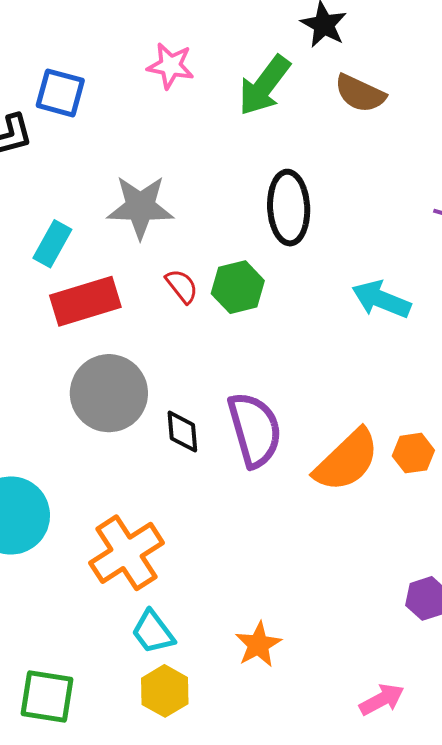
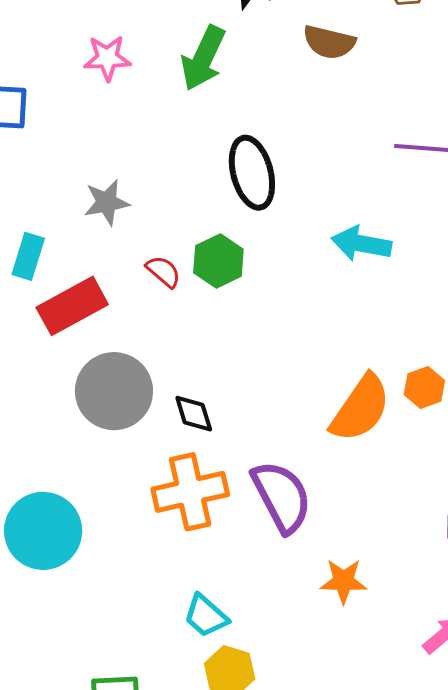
brown semicircle: (360, 93) -> (329, 42), moved
gray star: (140, 207) -> (107, 202), size x0.7
purple semicircle: (255, 430) -> (282, 497), moved
orange cross: (127, 553) -> (190, 492), moved, turned 32
orange star: (258, 645) -> (343, 581), moved, turned -30

